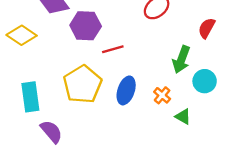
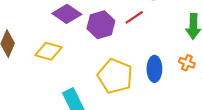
red line: (113, 49) -> (134, 17), moved

